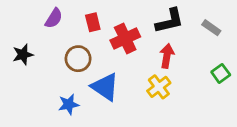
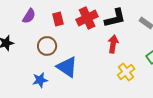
red cross: (125, 38) -> (87, 18), moved
yellow cross: (159, 87) -> (126, 72), moved

